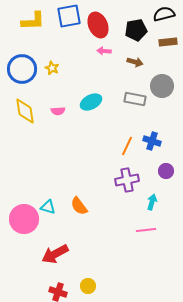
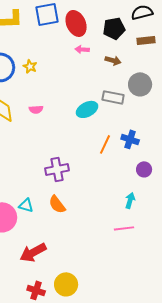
cyan ellipse: (91, 102) -> (87, 109), moved
purple cross: (127, 180) -> (57, 169), moved
yellow circle: (88, 286) -> (66, 284), size x1.5

